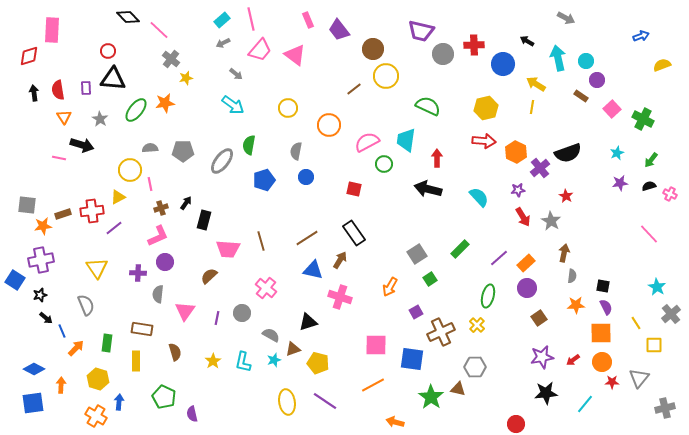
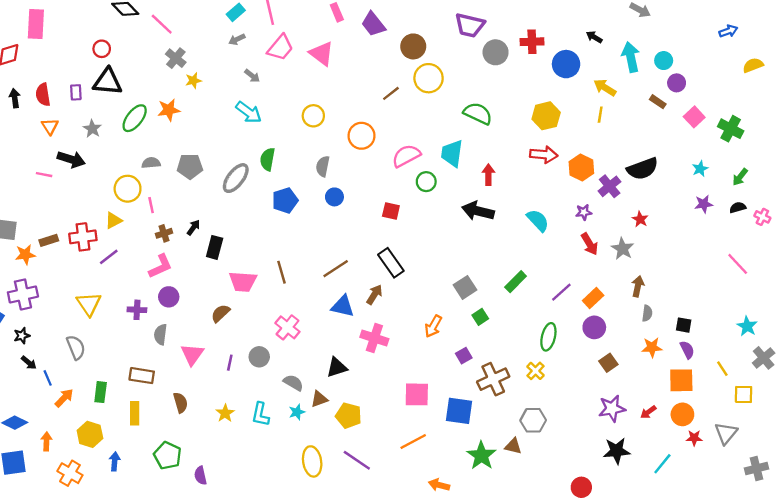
orange cross: (96, 416) -> (70, 473), moved

